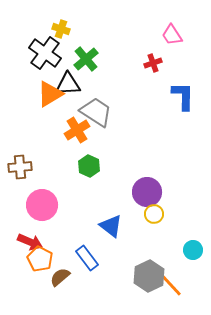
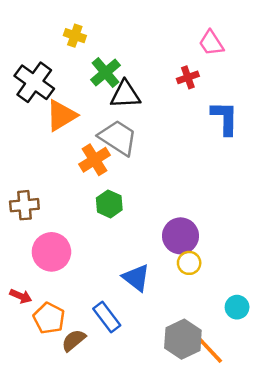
black cross: (45, 53) -> (34, 82), moved
black triangle: (68, 84) -> (125, 95), moved
red arrow: (30, 242) -> (21, 296), moved, size x0.7

